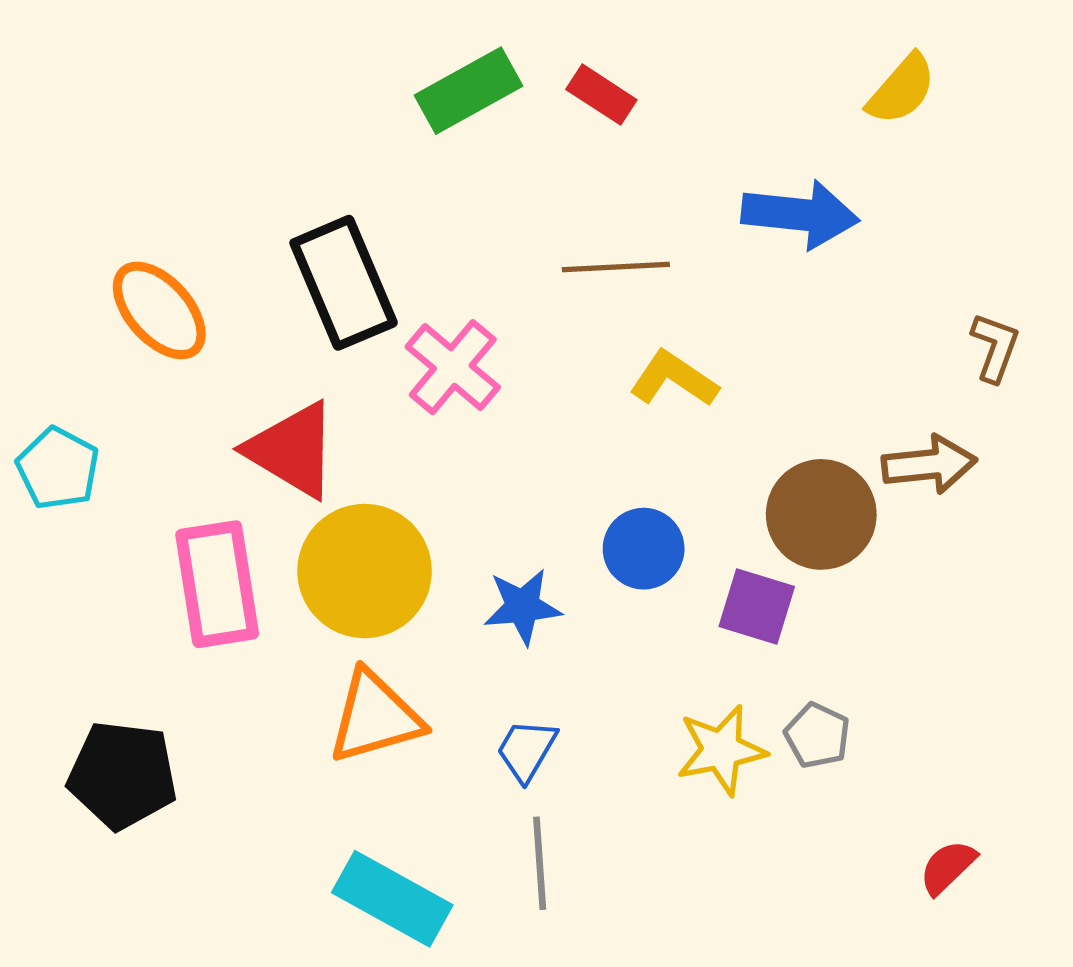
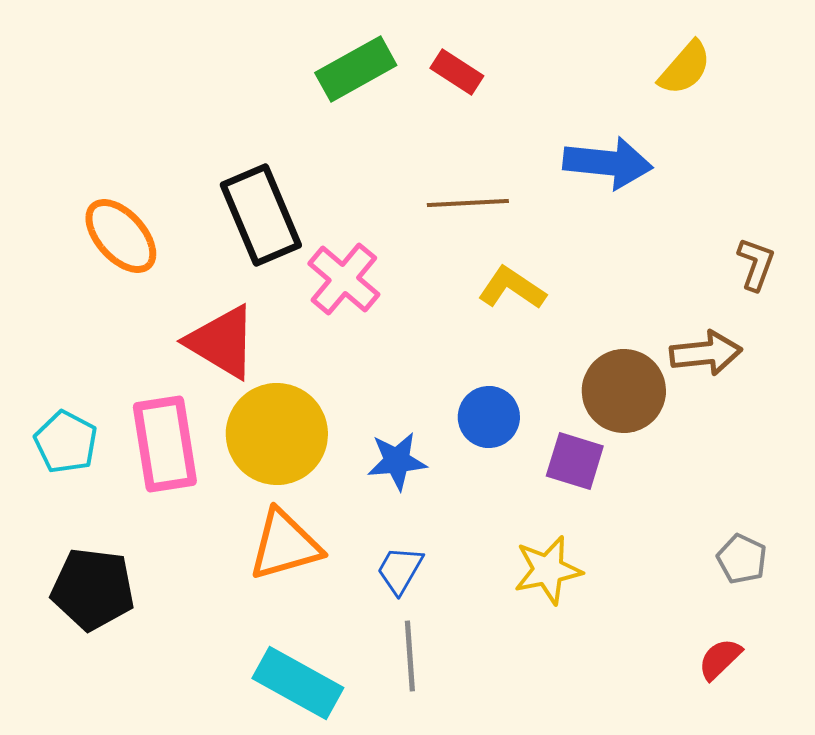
cyan pentagon: (58, 468) -> (66, 442), moved
gray pentagon: (817, 736) -> (742, 559), moved

